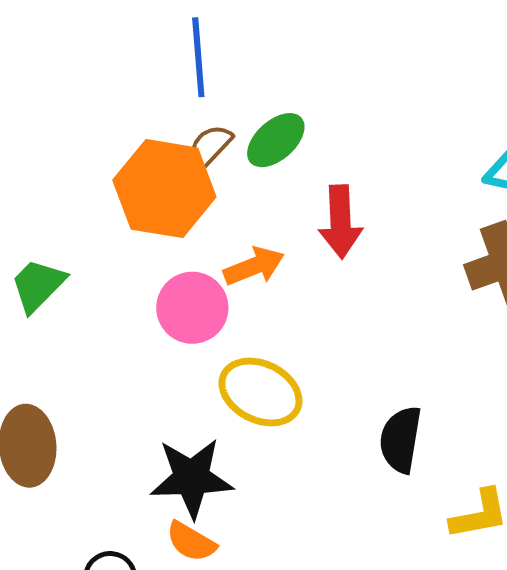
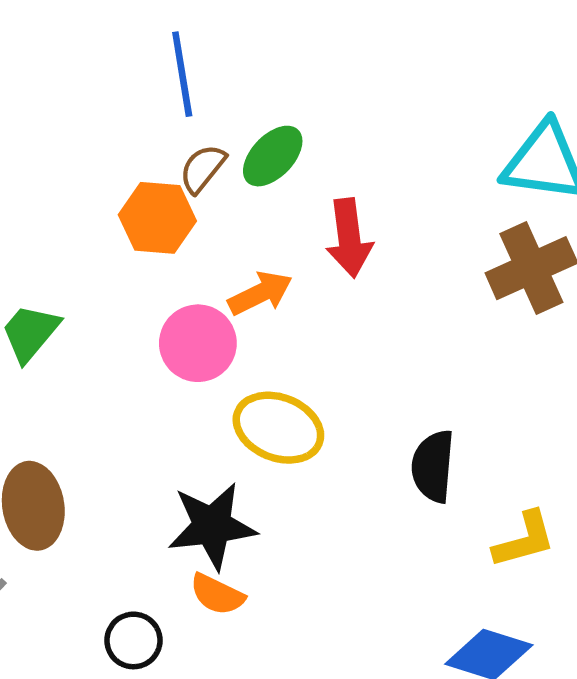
orange hexagon: (164, 189) -> (157, 218), size x0.7

